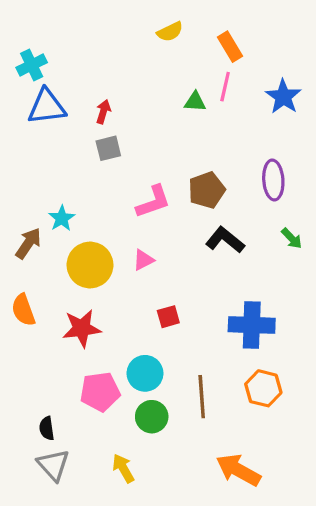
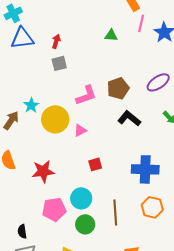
pink line: (225, 87) -> (141, 23), moved
purple ellipse: (273, 180) -> (158, 82), turned 60
yellow circle: (90, 265) -> (55, 119), moved

